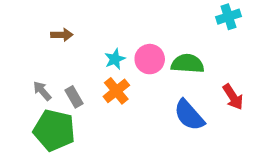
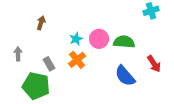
brown arrow: (62, 35) -> (41, 23), turned -72
gray arrow: (42, 91) -> (18, 54), moved, turned 40

